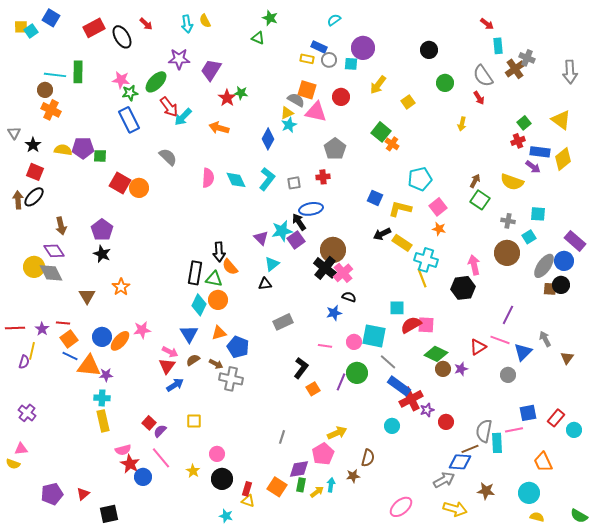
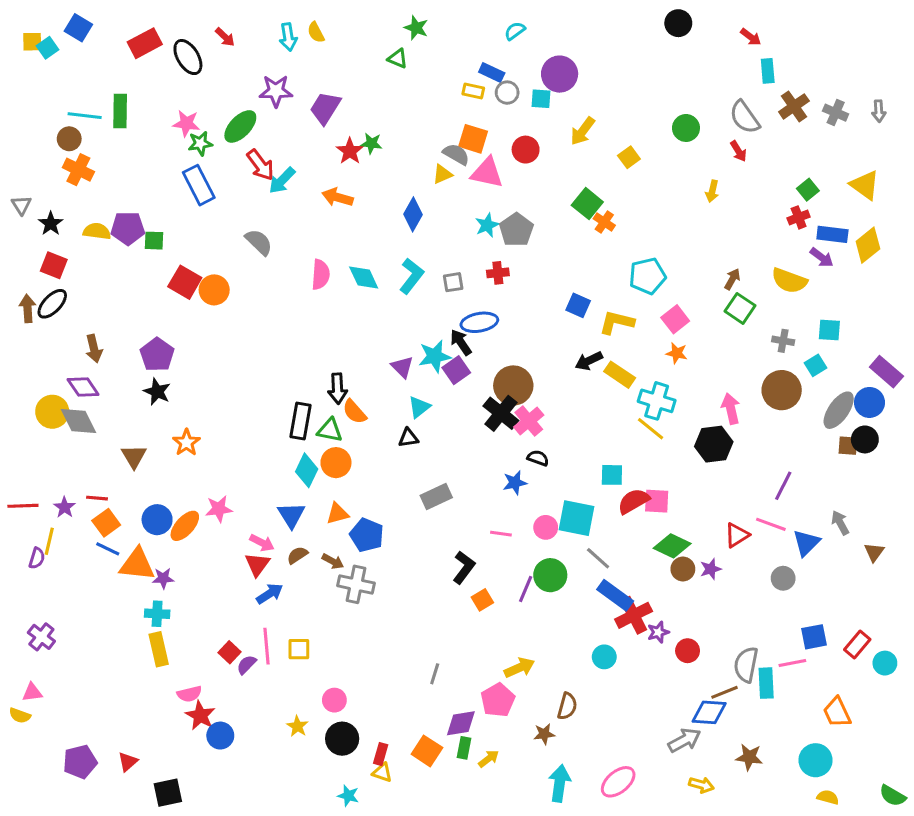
black circle: (429, 50) -> (678, 23), moved
gray cross: (527, 58) -> (836, 113), moved
gray arrow: (570, 72) -> (879, 111), size x0.6
cyan star: (289, 125) -> (487, 225), moved
yellow line: (422, 278) -> (651, 429), turned -30
pink line: (161, 458) -> (267, 646), moved, turned 35
cyan arrow: (331, 485) -> (560, 783), moved, size x1.6
yellow arrow: (455, 509) -> (701, 785), size x0.7

